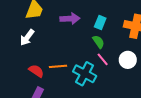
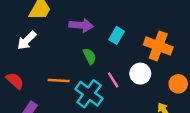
green semicircle: (98, 42) -> (90, 56), moved
white circle: (128, 60) -> (140, 74), moved
red semicircle: (36, 71) -> (15, 81), moved

